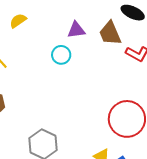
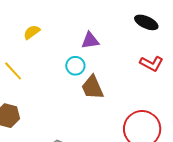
brown trapezoid: (110, 33) -> (92, 87), moved

